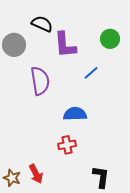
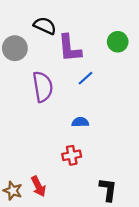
blue line: (91, 73) -> (86, 78), moved
blue semicircle: (75, 114) -> (80, 122), size x0.7

